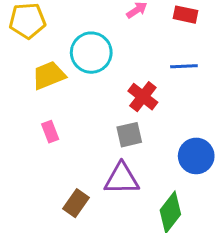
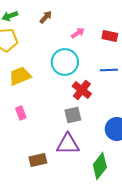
cyan circle: (91, 53) -> (65, 62), moved
brown rectangle: (76, 203) -> (38, 160), turned 42

